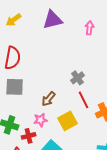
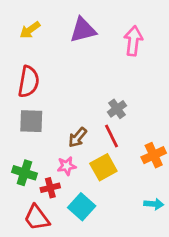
pink arrow: (90, 28) -> (133, 41), size x1.5
red line: (84, 100) -> (112, 136), moved

